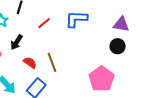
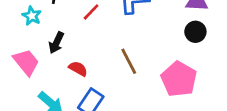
brown line: (52, 62) -> (129, 61), moved

